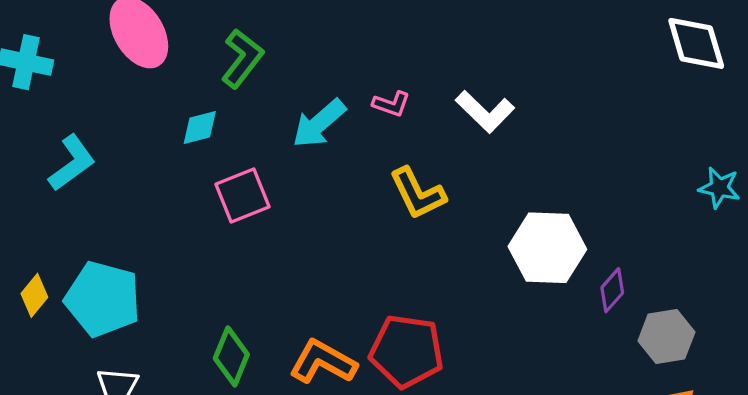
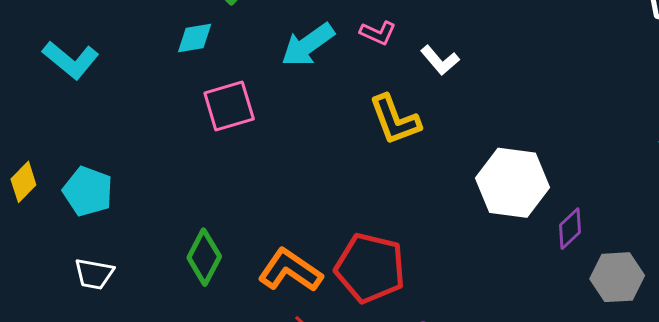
white L-shape: (485, 112) -> (440, 60), moved, size x0.7
cyan L-shape: (72, 163) -> (71, 60), turned 70
cyan pentagon: (103, 299) -> (88, 191), size x0.7

